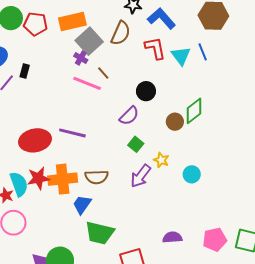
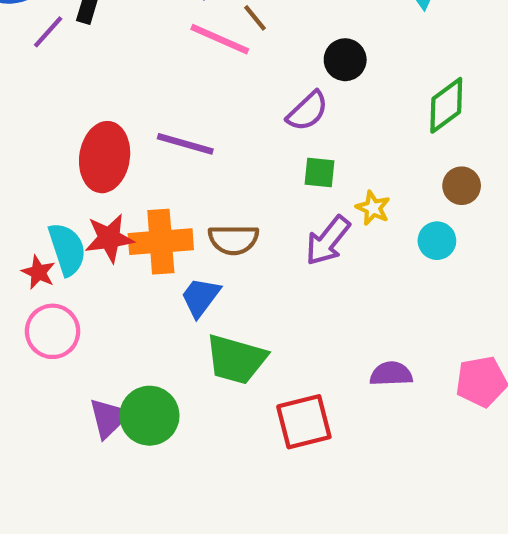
brown circle: (175, 122) -> (462, 186), moved
red ellipse: (35, 140) -> (105, 157), turned -72
green square: (136, 144) -> (320, 173), turned -35

